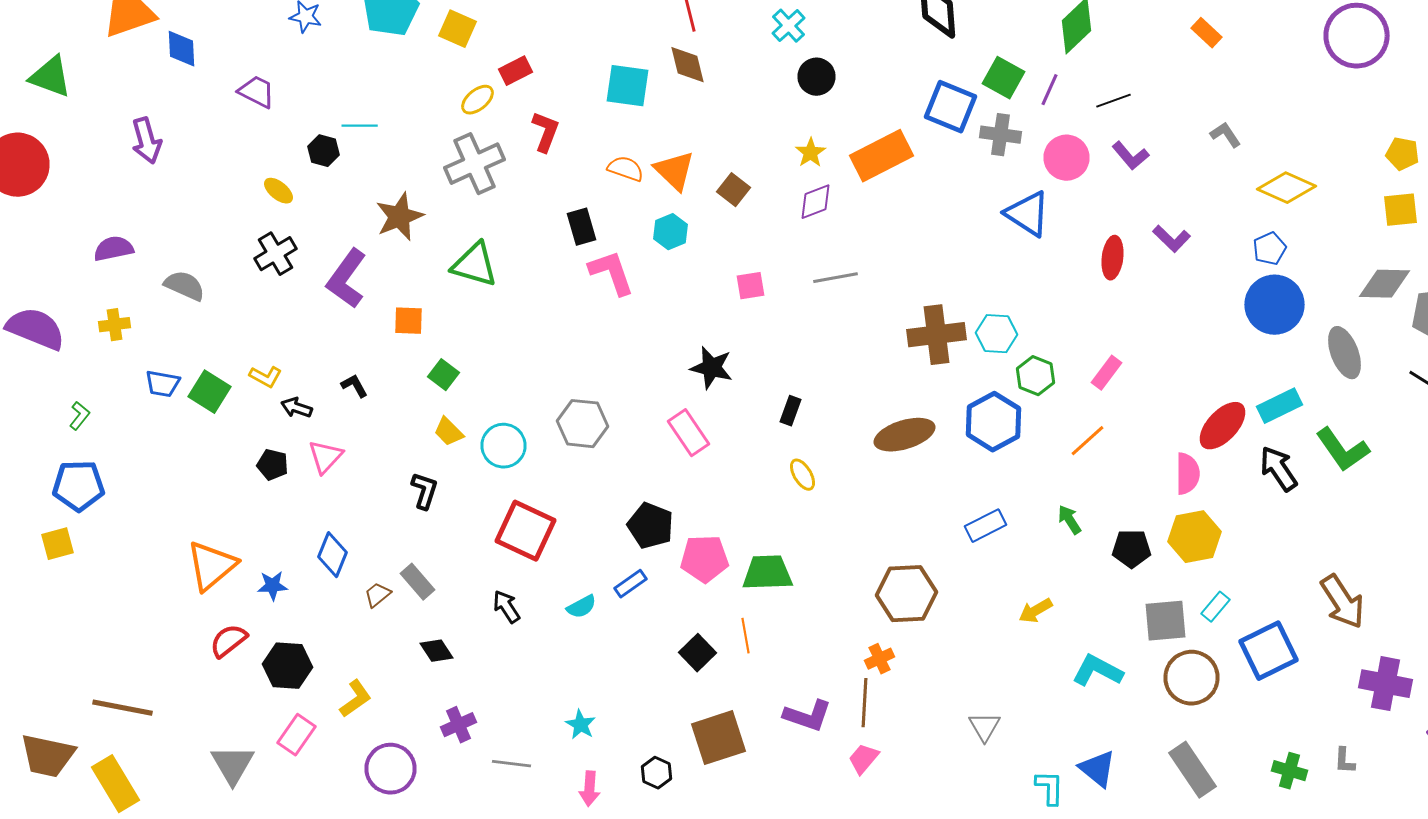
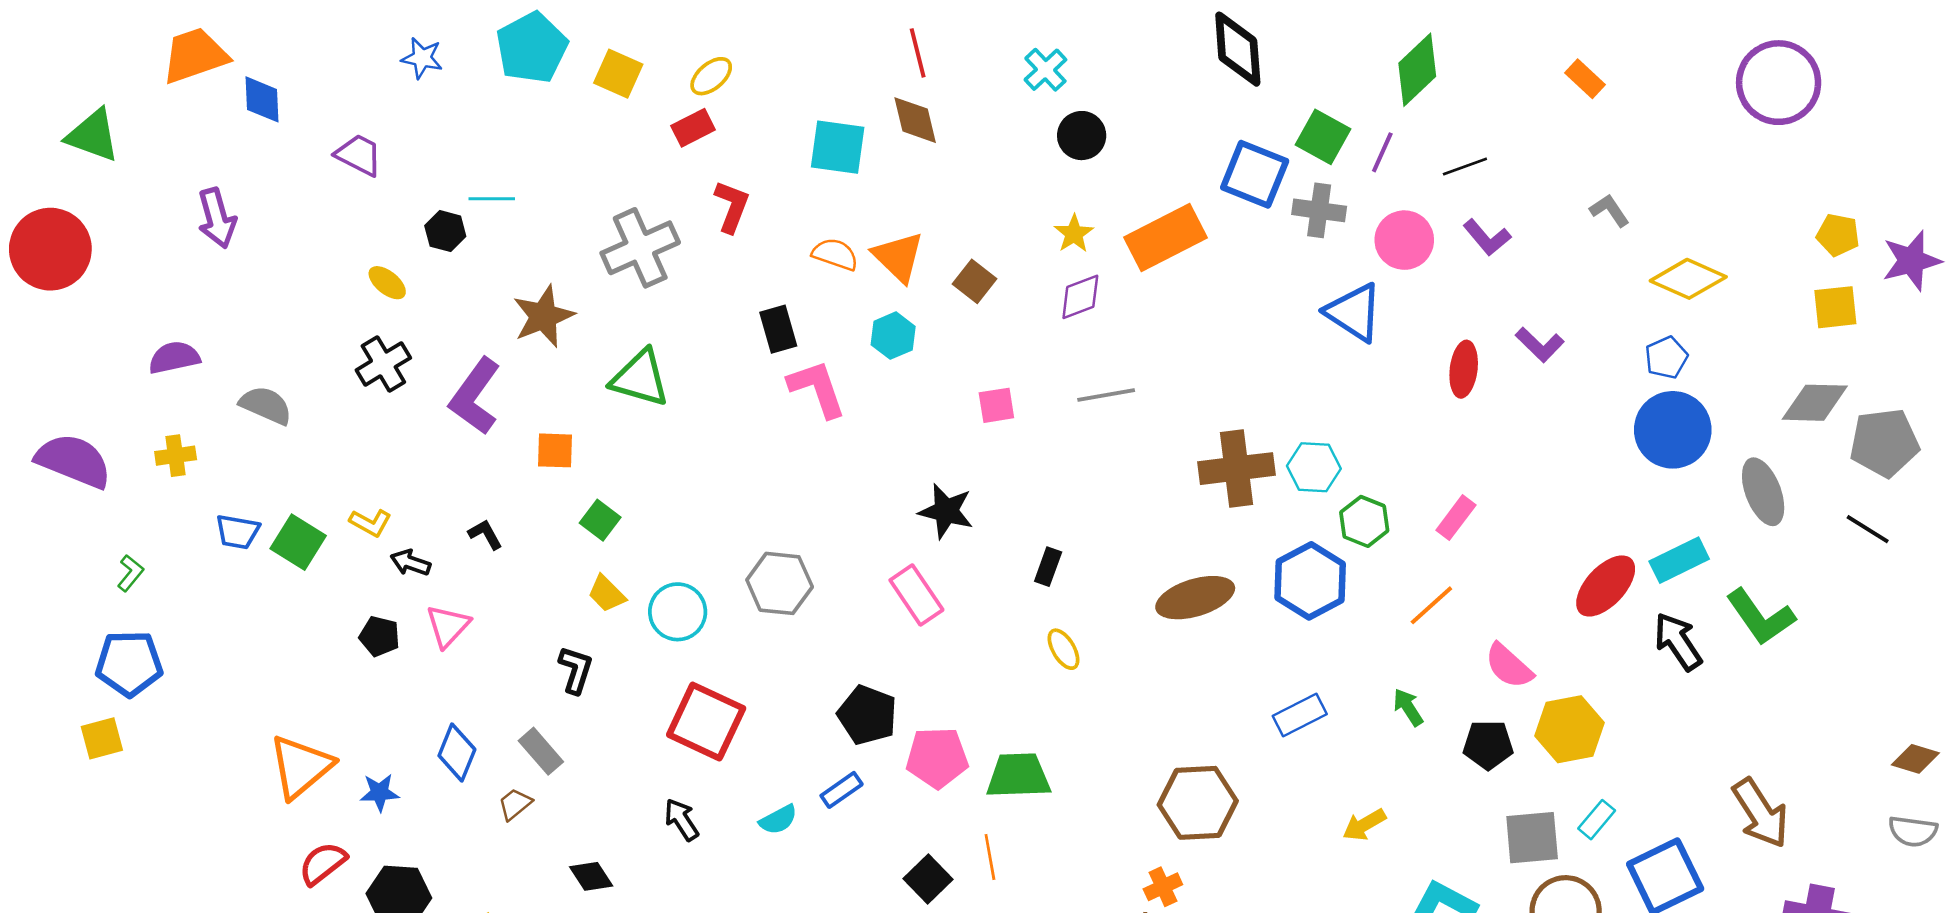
yellow ellipse: (478, 100) -> (711, 76), moved
pink semicircle: (1188, 474) -> (1509, 666), moved, turned 132
gray rectangle: (418, 582) -> (541, 751), moved

